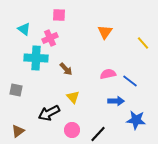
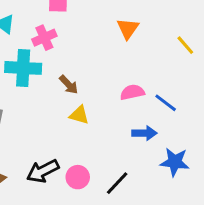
yellow triangle: (73, 97) -> (79, 115), moved, turned -32
black arrow: (49, 113) -> (43, 171), moved

